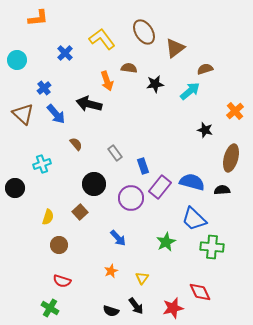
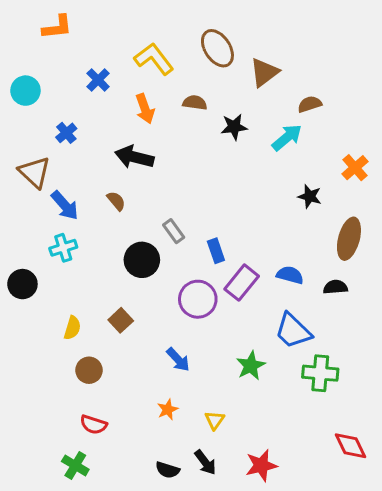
orange arrow: (107, 81) -> (145, 109), moved
blue arrow: (56, 114) -> (65, 205), moved
brown semicircle: (76, 144) -> (116, 201), moved
blue semicircle: (192, 182) -> (290, 275), size x0.7
black circle: (94, 184) -> (142, 260), moved
red diamond: (200, 292) -> (350, 446), moved

